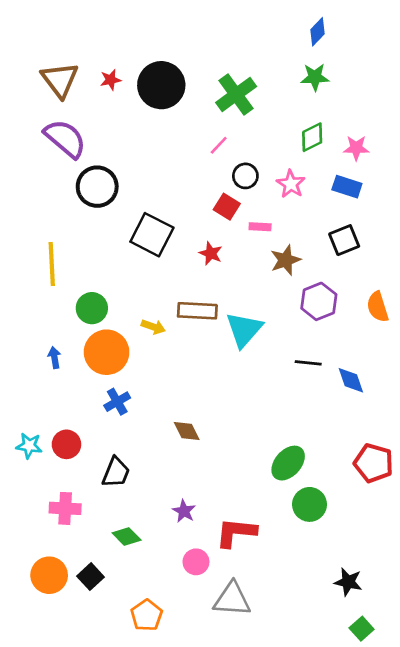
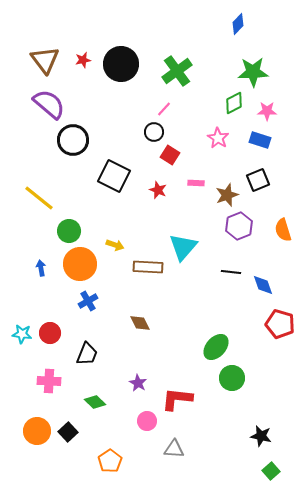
green star: (315, 77) -> (253, 72), moved, size x1.4
black circle: (245, 176) -> (154, 132), moved
pink rectangle: (260, 227) -> (196, 183), moved
brown star: (285, 260) -> (227, 195), moved
yellow line: (52, 264) -> (39, 198), turned -48
brown rectangle: (197, 311) -> (148, 267), moved
red pentagon: (374, 463) -> (280, 324), moved
gray triangle: (232, 599) -> (174, 449), size x0.7

